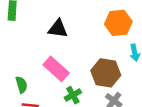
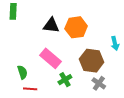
orange hexagon: (118, 23) -> (76, 27), moved

